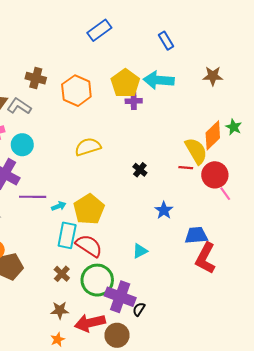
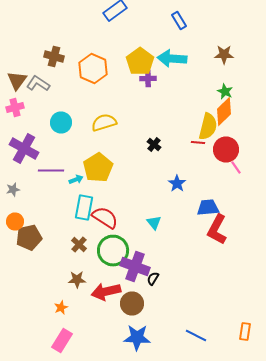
green star: (234, 127) -> (225, 92), moved
cyan circle: (22, 145) -> (61, 122), moved
yellow semicircle: (196, 151) -> (208, 126), turned 44
yellow pentagon: (89, 209) -> (98, 168), moved
cyan triangle: (140, 251) -> (154, 222), turned -42
orange star: (58, 339) -> (61, 308), moved

